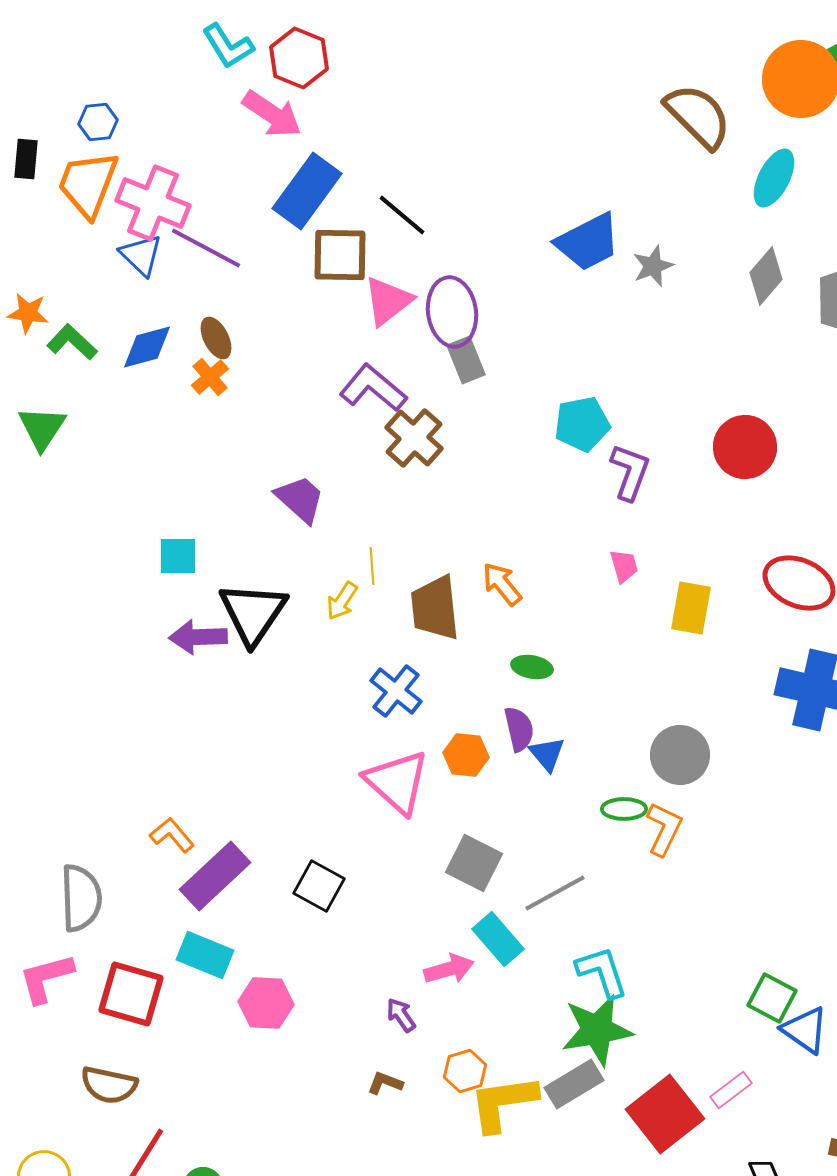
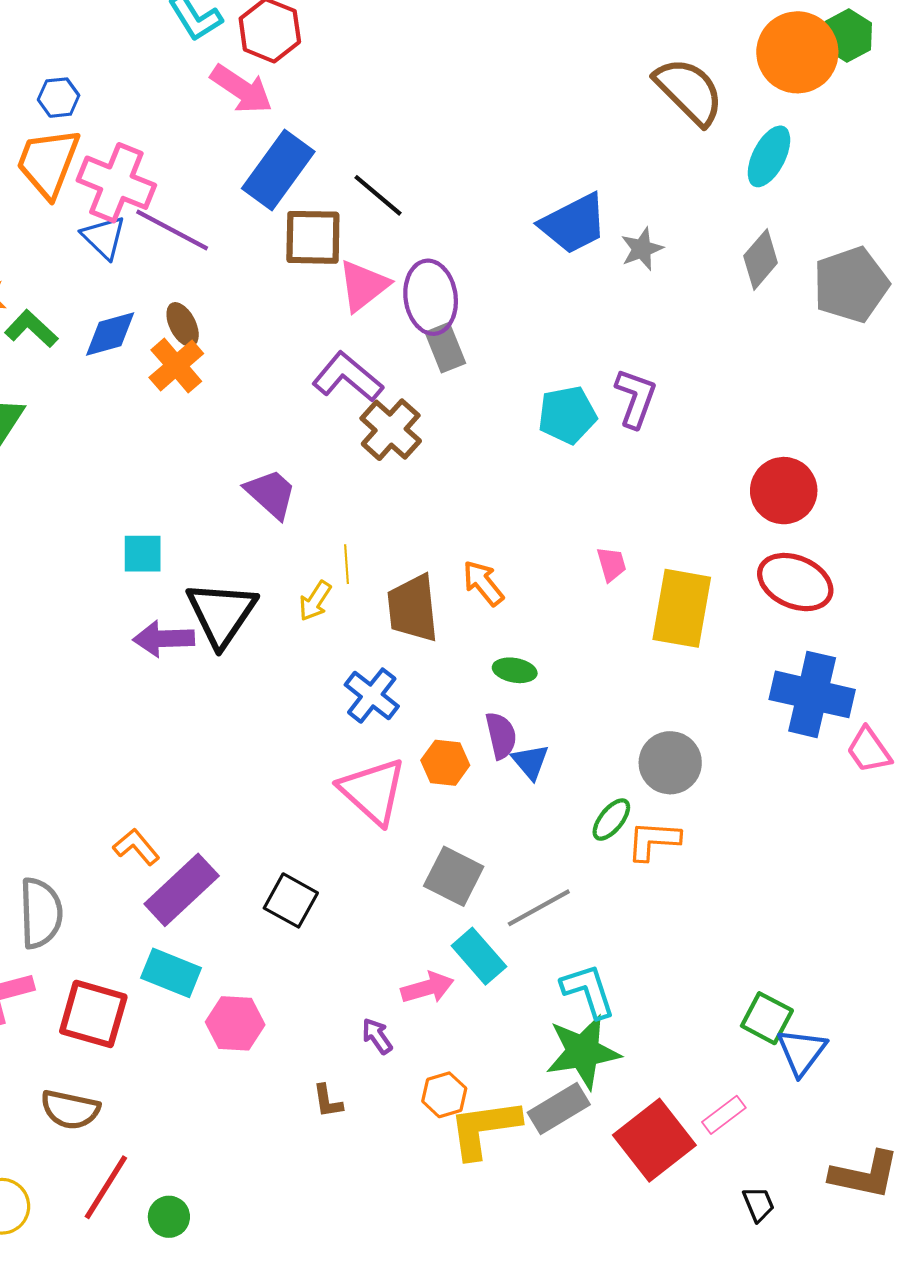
orange cross: (210, 377) -> (176, 366), size x1.4
red circle: (745, 447) -> (784, 491), moved
purple L-shape: (630, 472) -> (636, 398), moved
yellow rectangle: (691, 608) -> (682, 608), size x1.4
green ellipse: (624, 809) -> (611, 820), turned -51
orange L-shape: (664, 829) -> (653, 841), turned -112
blue triangle: (805, 1030) -> (802, 1052), turned 32
brown L-shape: (385, 1083) -> (328, 1101), moved, turned -120

